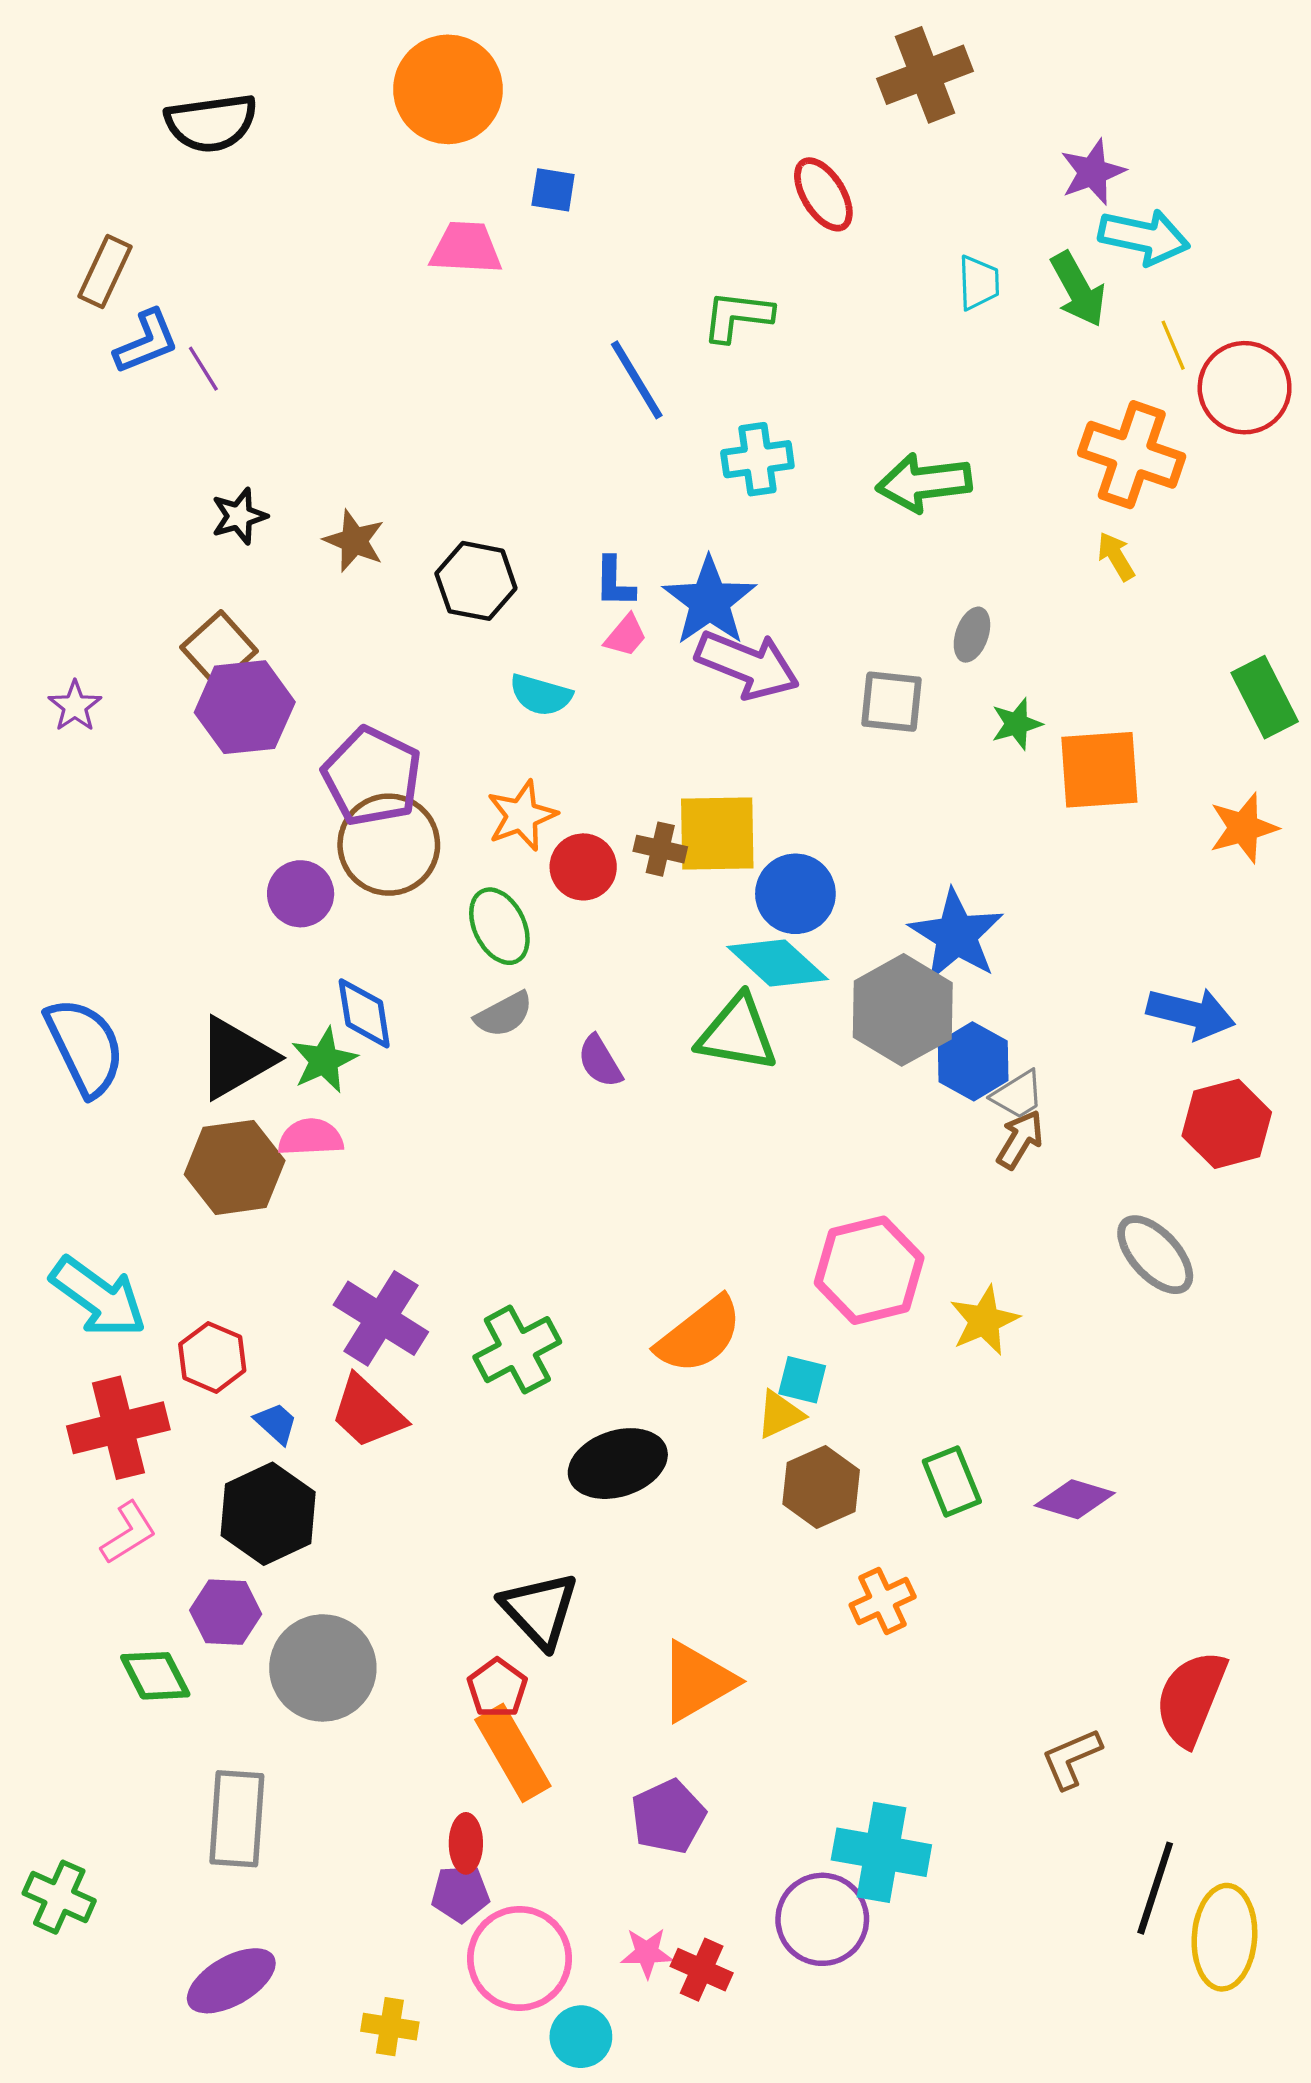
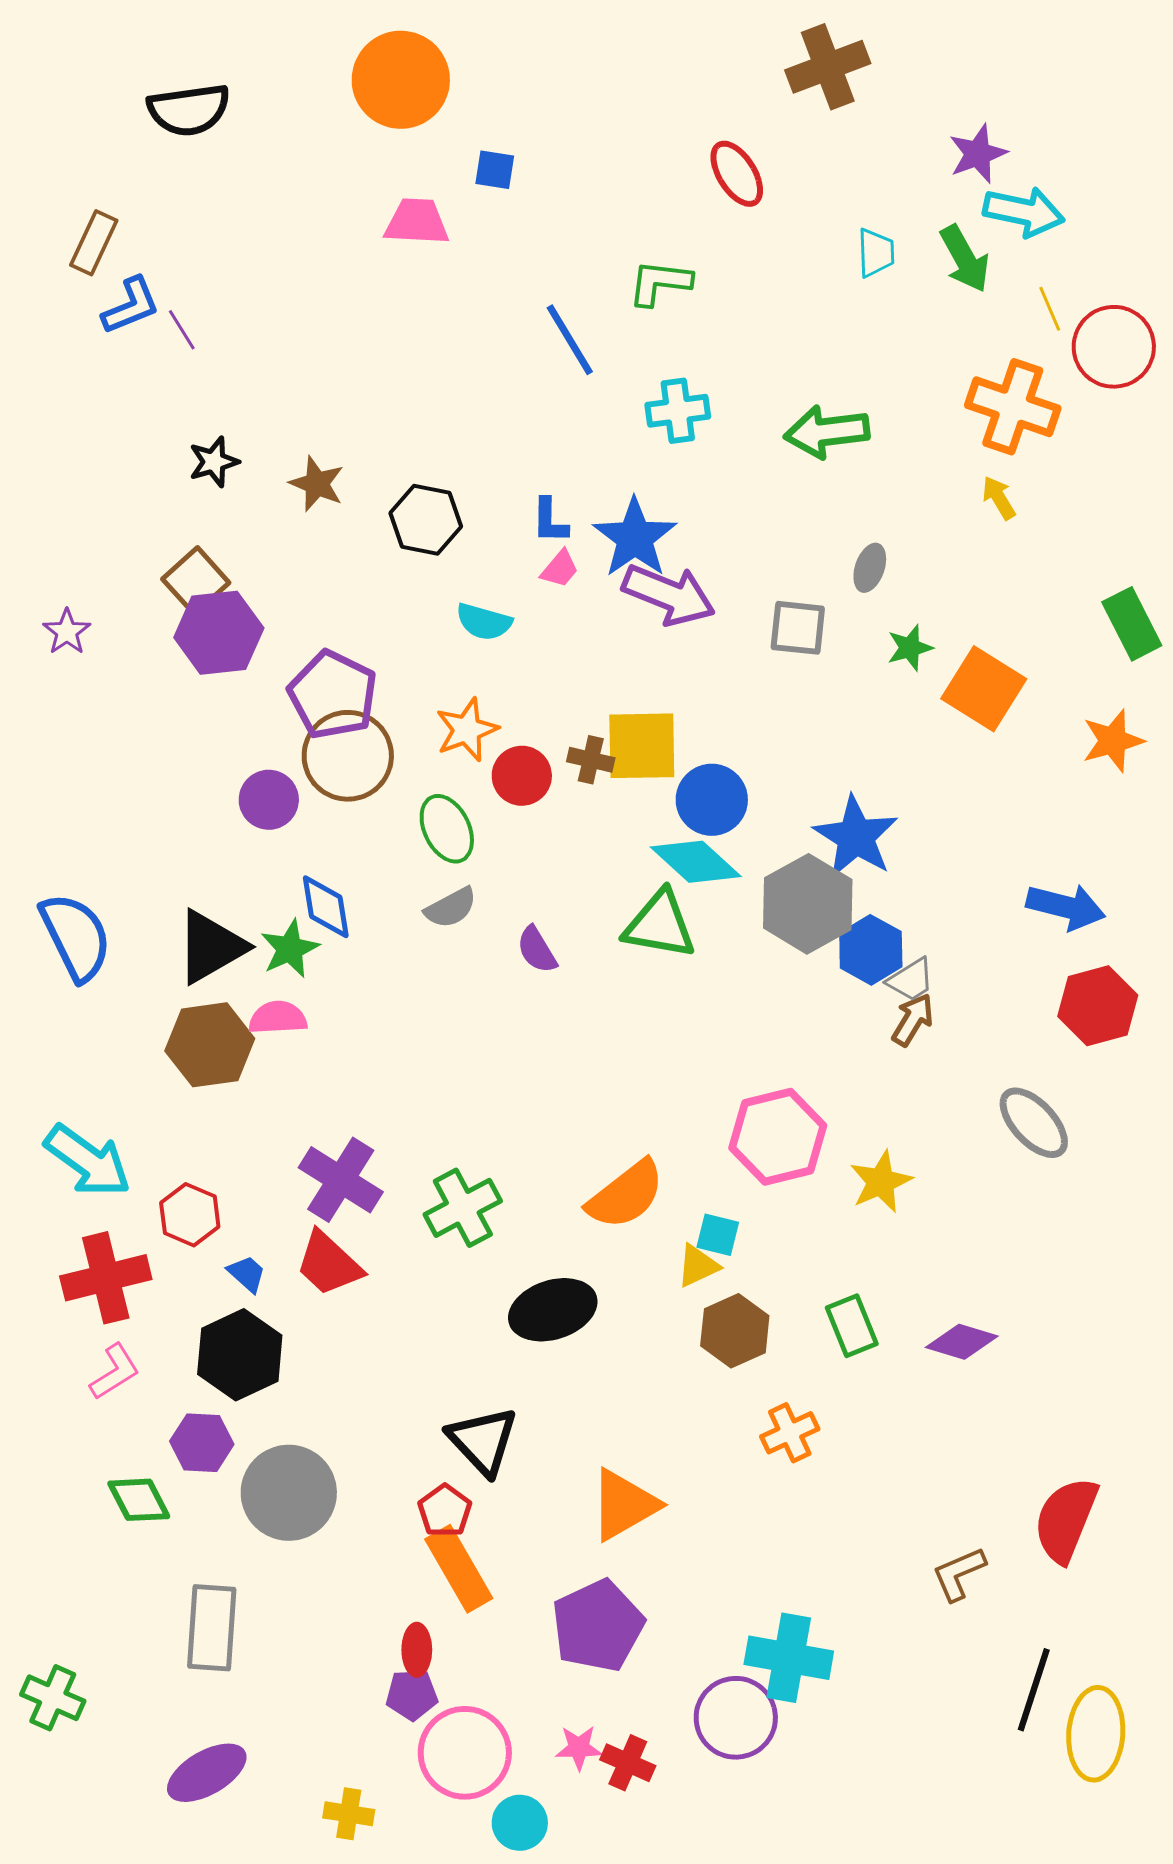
orange square: (1099, 770) -> (984, 689), turned 36
purple pentagon: (668, 1817) -> (598, 1626), size x1.4

